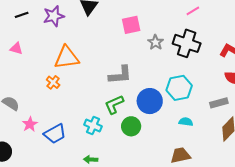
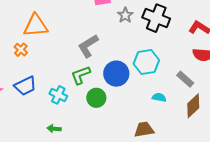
gray L-shape: (120, 75) -> (88, 46), turned 150
gray rectangle: (219, 103) -> (185, 79), turned 54
cyan semicircle: (186, 122) -> (159, 97), moved
blue trapezoid: (55, 134) -> (25, 86), moved

